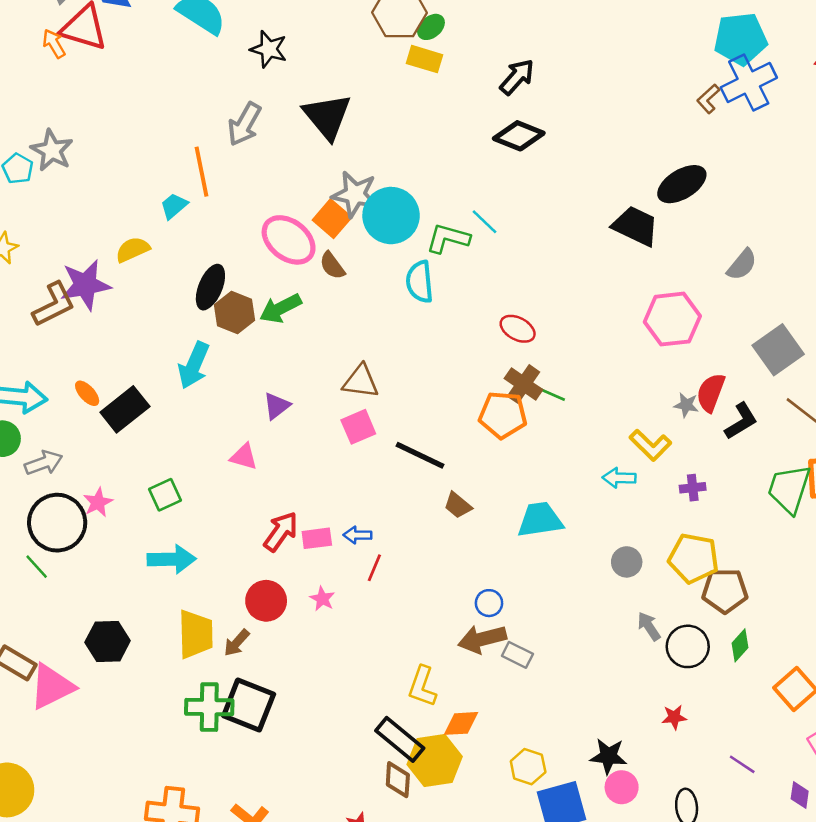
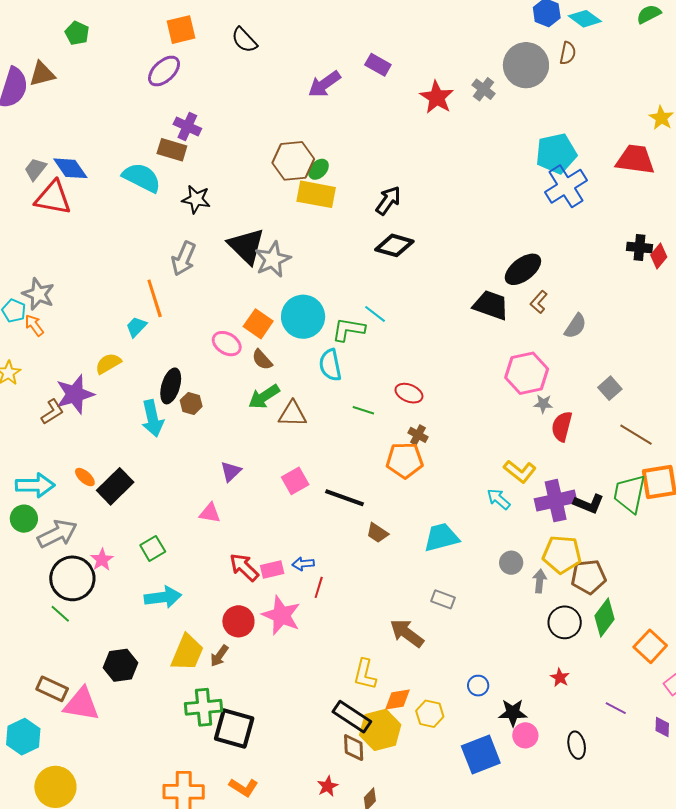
orange arrow: (54, 44) -> (34, 325), moved
yellow rectangle: (424, 59) -> (316, 194), size x1.4
brown L-shape: (708, 99) -> (539, 302), moved
gray star: (355, 194) -> (273, 259), moved, turned -30
pink ellipse: (289, 240) -> (227, 344), size x0.7
brown L-shape: (54, 304) -> (52, 412), size x0.7
green arrow: (280, 308) -> (264, 397), moved
brown hexagon: (234, 313) -> (191, 403), size x0.7
gray square: (778, 350) -> (610, 388), size x0.6
cyan arrow: (194, 365) -> (153, 418), moved, turned -30
brown triangle: (361, 381) -> (292, 414), moved
brown cross: (524, 384) -> (418, 435), size x0.7
green line: (551, 394) -> (363, 410), moved
gray star: (686, 405) -> (543, 404), moved
black L-shape: (741, 421) -> (589, 504), moved, turned 60
gray arrow: (44, 463) -> (57, 534), size x1.4
cyan arrow: (619, 478) -> (499, 499), turned 45
purple cross: (693, 488) -> (556, 501), size x2.0
red arrow: (281, 531) -> (244, 567), turned -76
pink star: (322, 599) -> (281, 615), size x2.0
blue circle: (489, 603) -> (478, 686), moved
gray arrow: (649, 626) -> (540, 581), moved, turned 45
yellow trapezoid: (196, 634) -> (187, 653), turned 30
brown arrow: (482, 639) -> (407, 633), turned 57
green diamond: (740, 645) -> (605, 617), size x1.5
gray rectangle: (517, 655) -> (443, 599), moved
pink triangle: (52, 687) -> (81, 704), turned 42
black square: (249, 705) -> (234, 728), moved
red star: (674, 717) -> (560, 678), turned -30
yellow hexagon: (528, 767) -> (430, 714), moved

